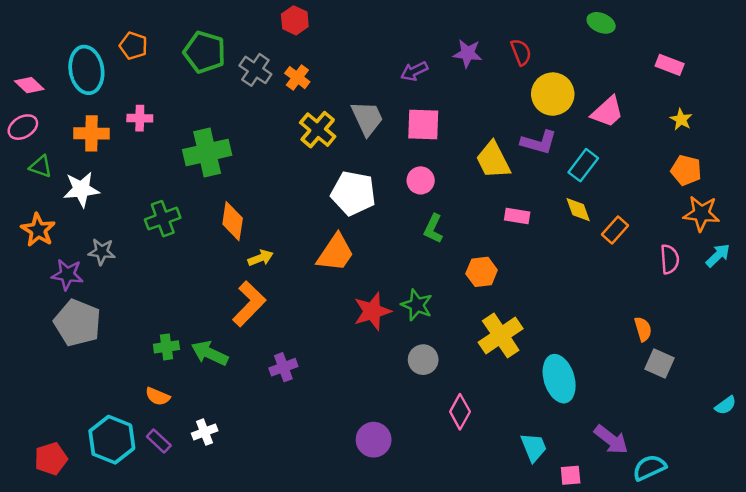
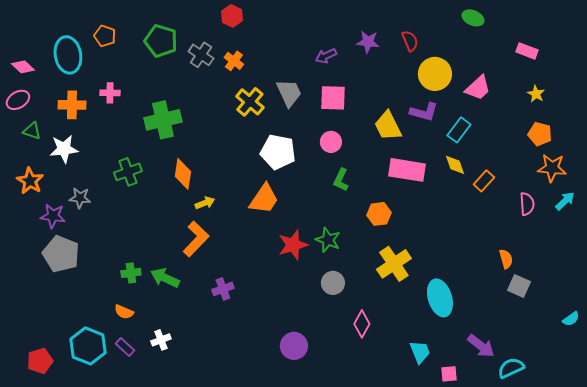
pink rectangle: (517, 216) -> (407, 170), size x1.8

